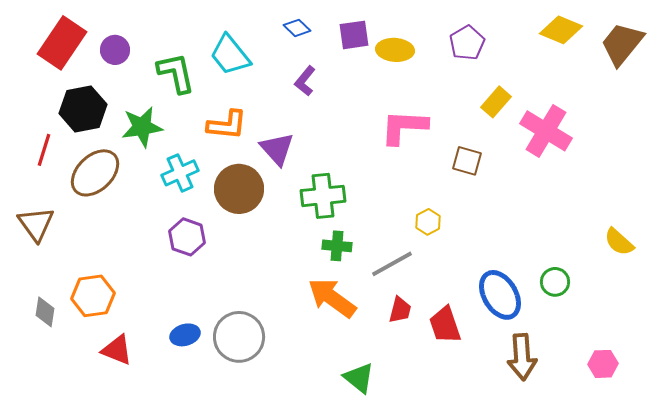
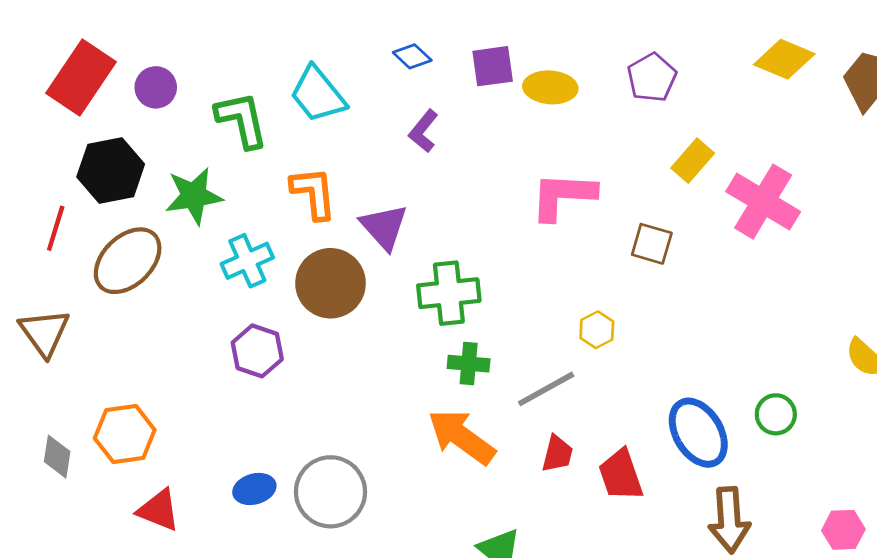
orange L-shape: (227, 125) -> (314, 193), turned -102

